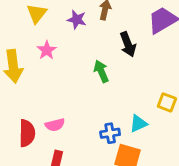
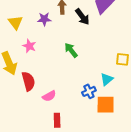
black arrow: (128, 44) -> (82, 17), moved
red semicircle: (27, 133) -> (28, 81), moved

